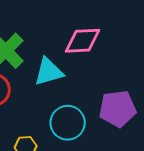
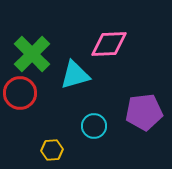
cyan circle: (68, 123) -> (94, 126), size x0.7

